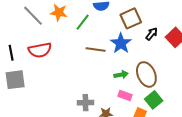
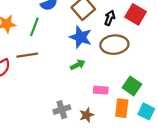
brown line: (96, 50) -> (27, 55), moved
brown ellipse: (146, 74) -> (114, 45), moved, turned -55
green arrow: (121, 75) -> (78, 65), moved

